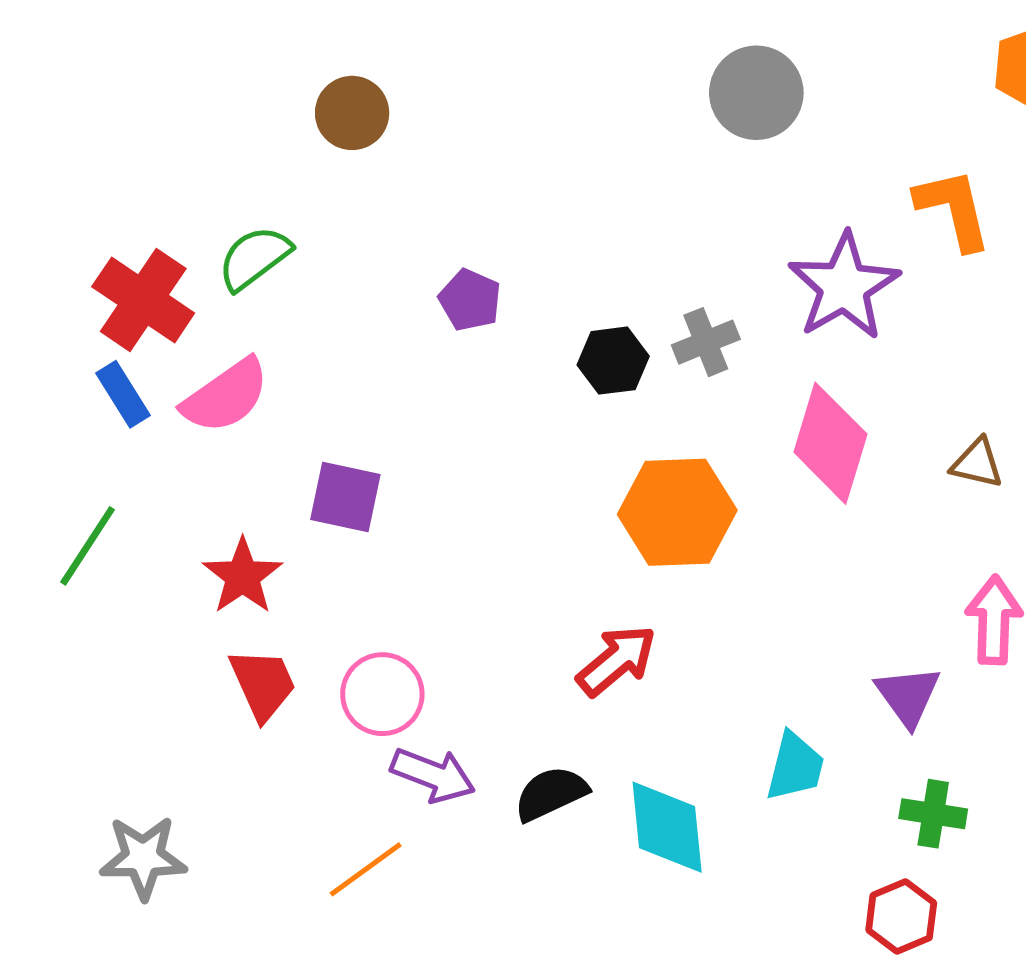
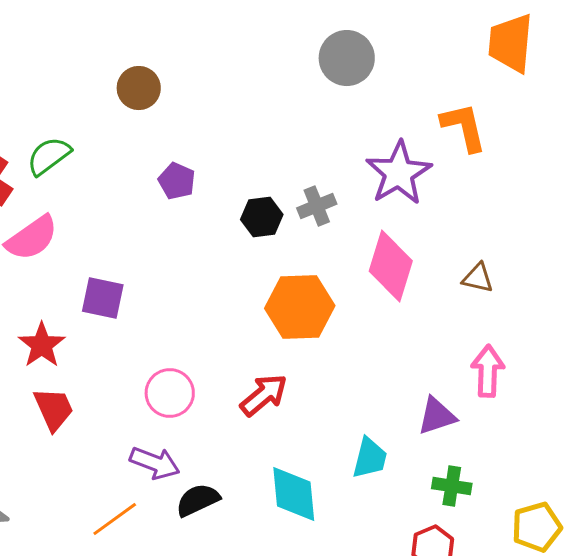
brown circle: (352, 113) -> (139, 88), moved
pink circle: (382, 694) -> (170, 393), moved
purple triangle: (908, 696) -> (437, 416), turned 48
black semicircle: (551, 794) -> (198, 500), moved

